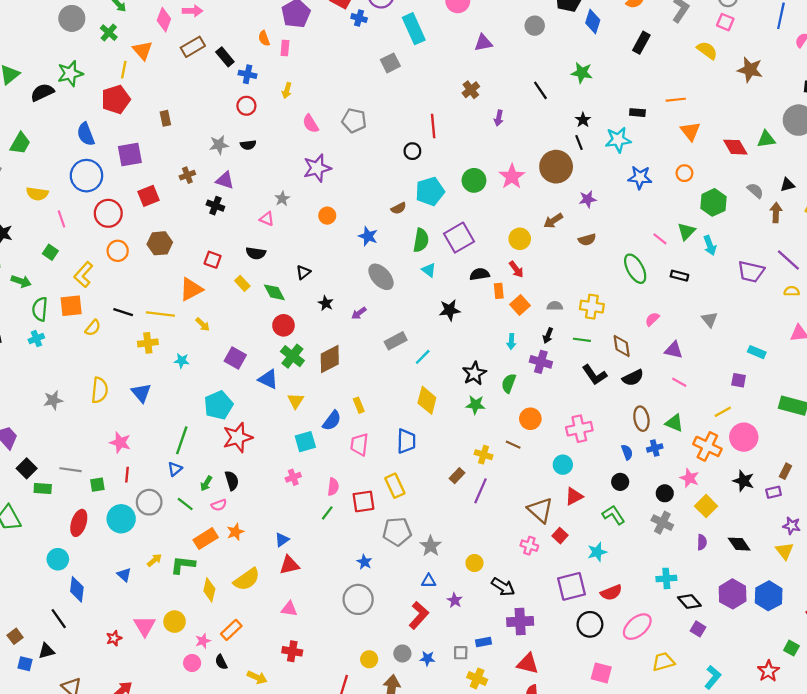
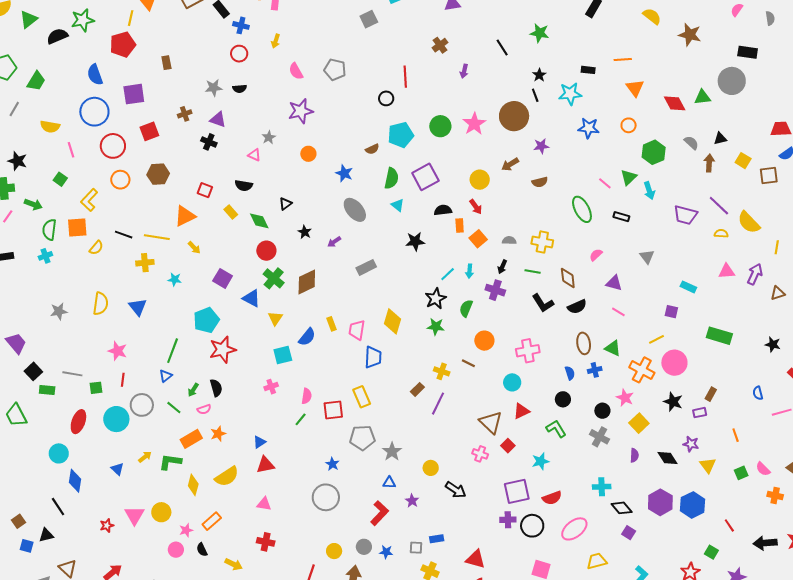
cyan line: (423, 357) -> (448, 274), moved
pink trapezoid: (359, 444) -> (357, 330), moved
purple star: (792, 526) -> (691, 444), moved
purple cross: (520, 621) -> (508, 520), moved, size x0.7

